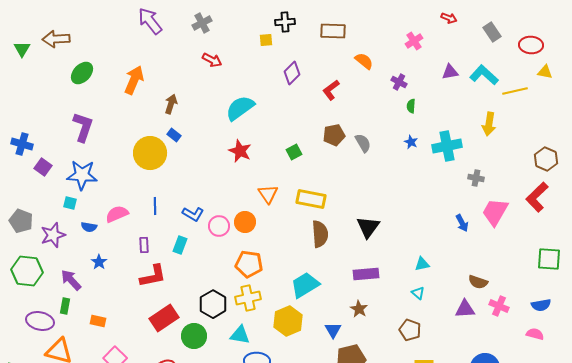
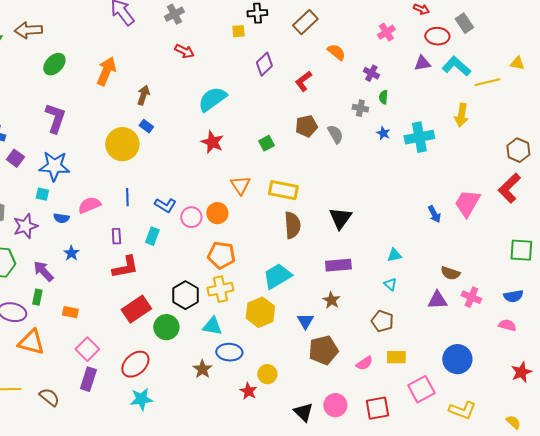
brown rectangle: (333, 31) -> (305, 22), turned -45
red ellipse: (531, 45) -> (437, 36), moved
gray cross: (476, 178) -> (360, 108), moved

